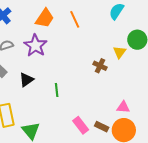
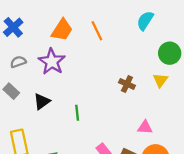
yellow triangle: (120, 52) -> (160, 80), moved
pink triangle: (123, 107) -> (145, 127), moved

